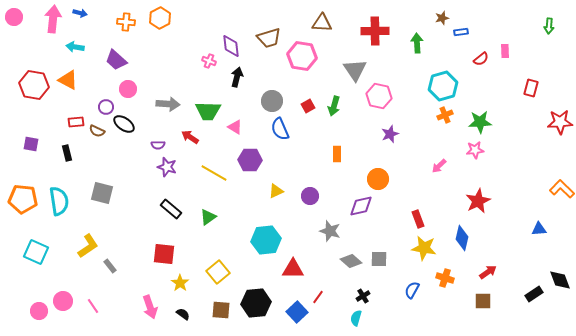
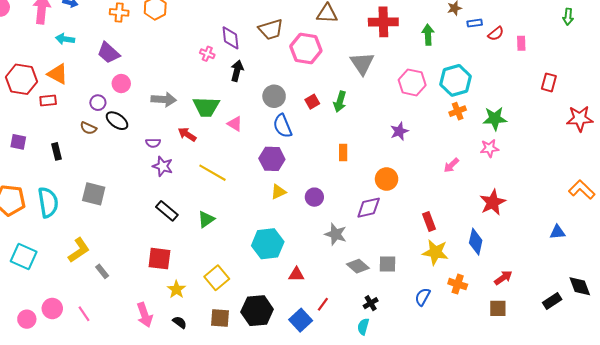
red semicircle: (481, 59) -> (496, 34), moved
pink hexagon: (379, 96) -> (412, 82), moved
red rectangle: (76, 122) -> (48, 100), moved
purple hexagon: (250, 160) -> (272, 159), moved
red triangle: (293, 269) -> (296, 275), size x0.7

